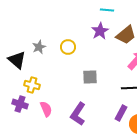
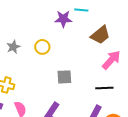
purple star: (100, 31) -> (63, 19), moved, turned 30

